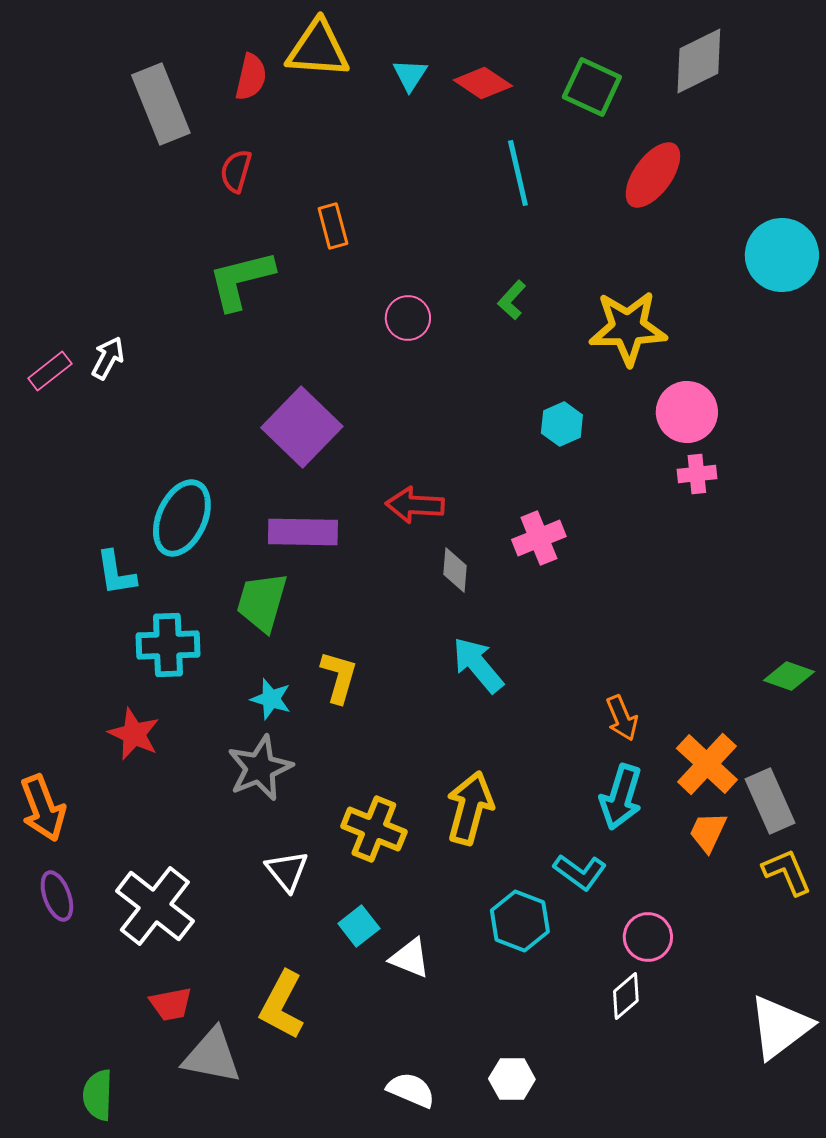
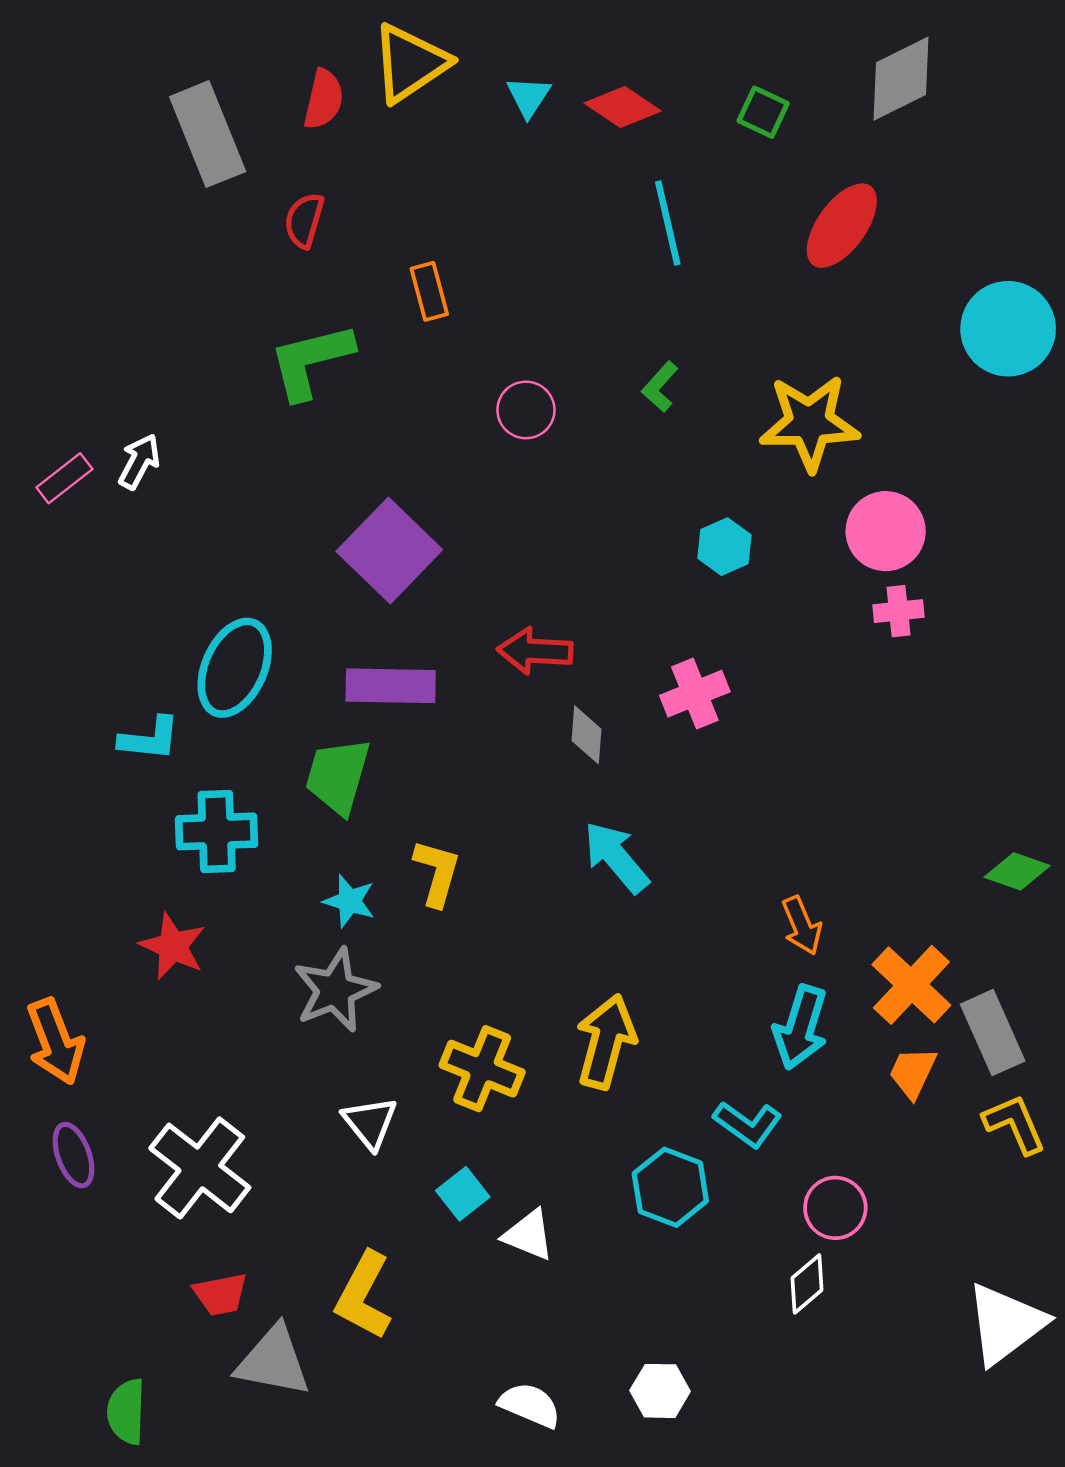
yellow triangle: (318, 49) -> (410, 63), turned -38
green square: (592, 87) -> (763, 112), size x0.7
cyan L-shape: (116, 573) -> (150, 739), turned -75

